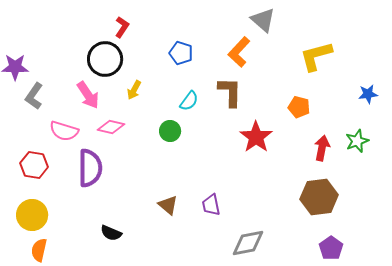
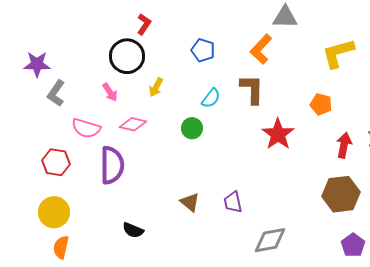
gray triangle: (263, 20) -> (285, 17), turned -40
pink arrow: (88, 95) -> (110, 92), size x0.7

